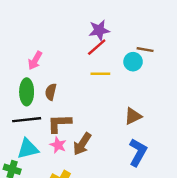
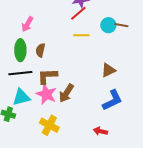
brown line: (145, 50) -> (121, 25), moved
pink star: (58, 145) -> (46, 94), size x1.5
blue L-shape: (138, 152) -> (112, 100), turned 35

